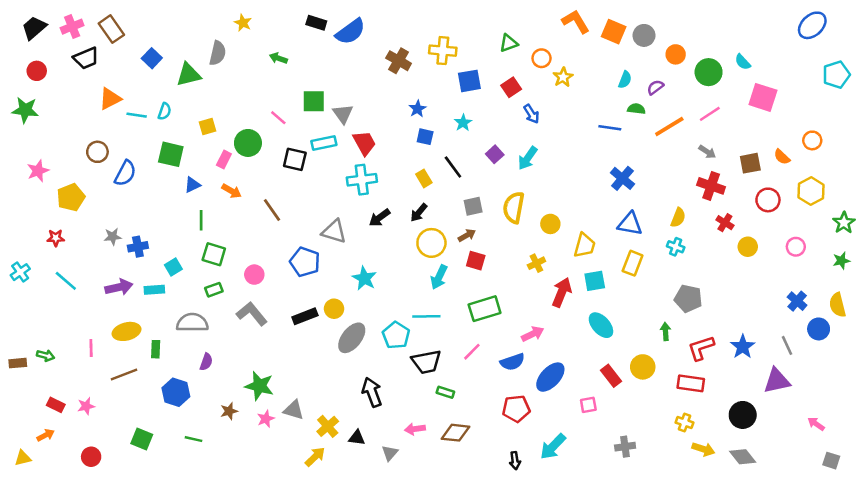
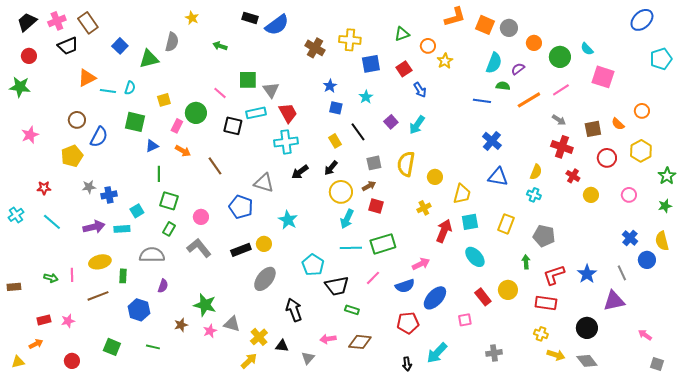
orange L-shape: (576, 22) -> (455, 17), turned 105
cyan semicircle: (625, 80) -> (494, 63), size x1.5
yellow pentagon: (71, 197) -> (72, 156), moved
yellow rectangle: (633, 263) -> (506, 224), moved
green rectangle: (214, 290) -> (169, 229), turned -40
cyan line: (426, 316) -> (351, 248), moved
gray ellipse: (352, 338) -> (265, 279), moved
green arrow: (46, 356) -> (51, 278), moved
red rectangle: (56, 405) -> (44, 320), turned -40

